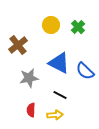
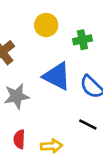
green cross: (78, 27) -> (82, 40), moved, turned 32
black line: (60, 95) -> (88, 124), moved

